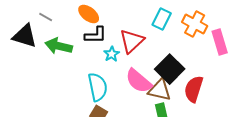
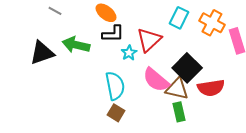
gray line: (46, 17) -> (55, 11), moved
black triangle: (25, 36) -> (42, 53), moved, turned -36
red semicircle: (194, 89) -> (211, 88), turned -116

